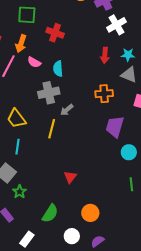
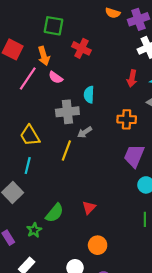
orange arrow: (21, 44) -> (44, 56), turned -42
cyan semicircle: (58, 69) -> (89, 95), moved
red triangle: (70, 177) -> (89, 208), moved
green star: (20, 192) -> (34, 230), moved
green semicircle: (50, 213) -> (55, 213), moved

